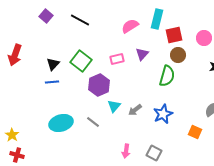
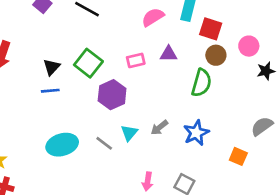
red square: (174, 35) -> (211, 29), turned 30
pink circle: (204, 38) -> (249, 46), moved
purple triangle: (142, 54) -> (169, 54), turned 48
cyan triangle: (114, 106) -> (129, 133), moved

